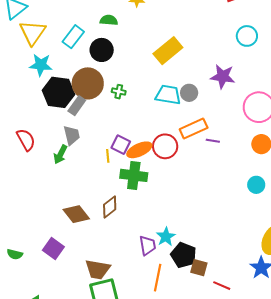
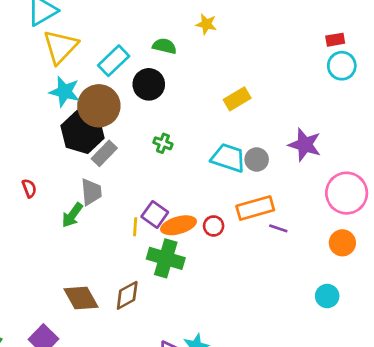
cyan circle: (247, 36) -> (342, 66), moved
yellow rectangle: (168, 51) -> (237, 99), size x0.7
brown circle: (88, 83) -> (99, 106), moved
red semicircle: (26, 140) -> (29, 188), size x0.6
red circle: (165, 146) -> (214, 226), size x0.6

